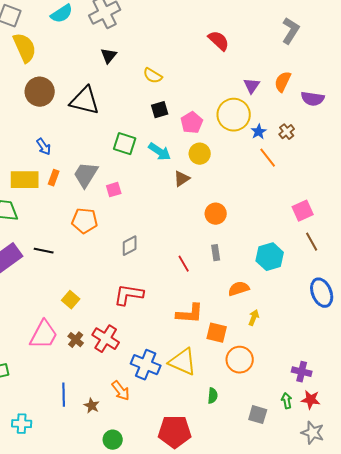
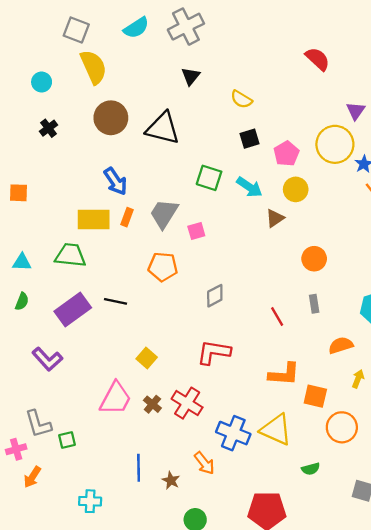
blue arrow: (44, 147) -> (115, 181), size x1.4
green semicircle: (213, 396) -> (311, 469), turned 70

